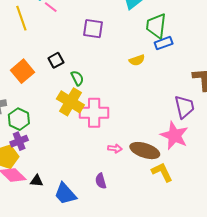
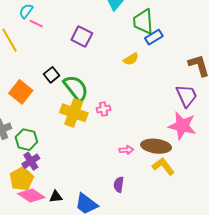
purple square: (93, 29) -> (82, 37), turned 30
green semicircle: (77, 78) -> (76, 88), size x1.8
pink cross: (94, 113) -> (104, 109), moved, size x0.5
yellow L-shape: (162, 172) -> (163, 166), moved
purple semicircle: (101, 181) -> (119, 185), turned 35

